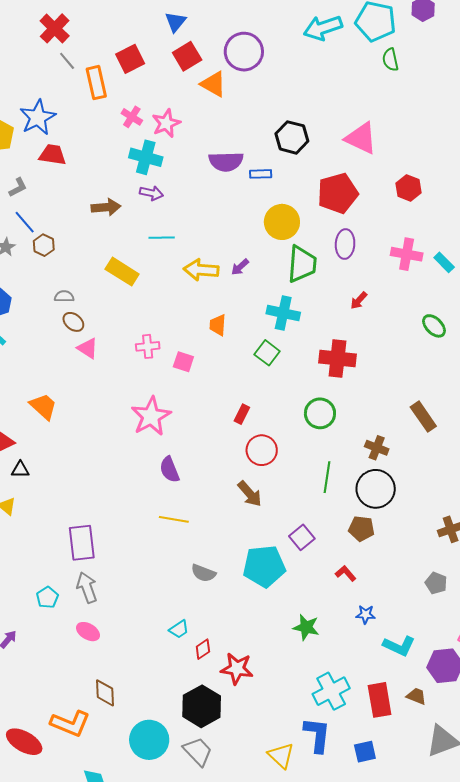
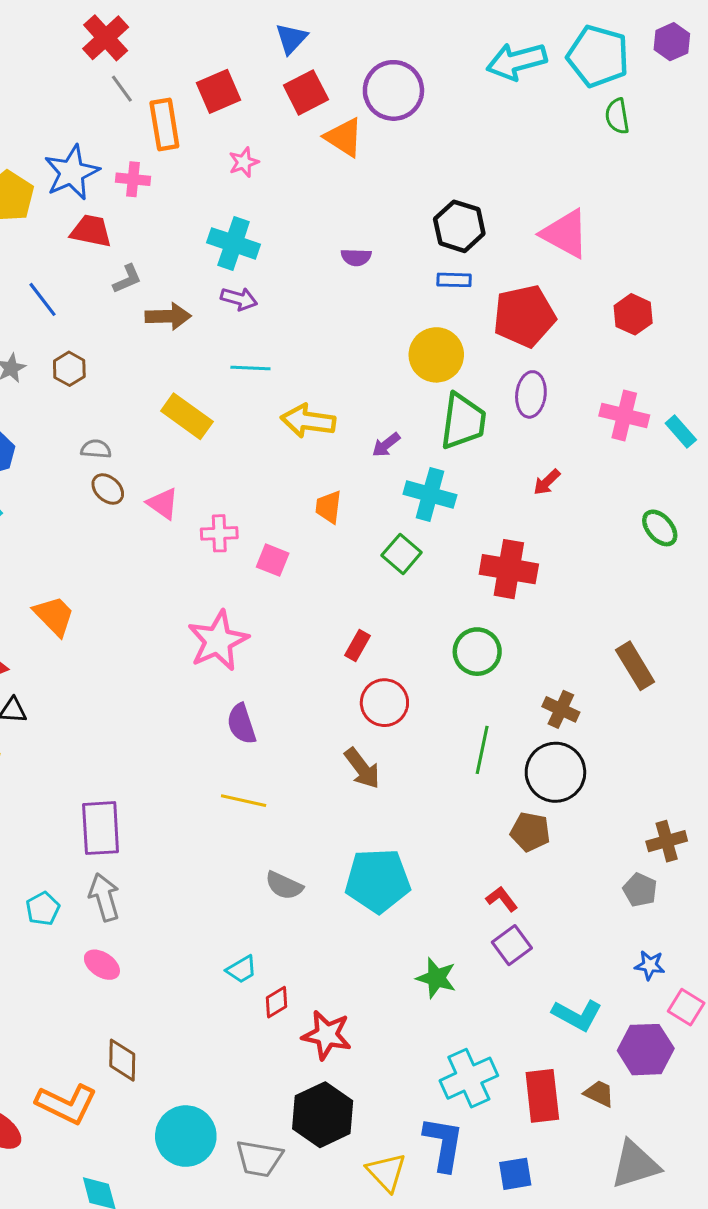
pink cross: (132, 117) -> (133, 179), moved, turned -30
pink star: (166, 123) -> (244, 162), moved, size x0.7
purple semicircle: (226, 162) -> (356, 257), size x0.6
blue rectangle: (261, 174) -> (454, 280), moved
gray L-shape: (18, 187) -> (127, 279), moved
blue line: (25, 222) -> (43, 299), moved
purple arrow: (240, 267) -> (386, 445), moved
pink triangle: (88, 348) -> (163, 503), moved
purple square: (302, 537) -> (512, 945), moved
gray pentagon: (436, 583) -> (640, 890), moved
blue star: (366, 614) -> (650, 965), moved
black hexagon: (202, 706) -> (323, 1115), moved
gray trapezoid: (198, 752) -> (259, 1158), turned 140

